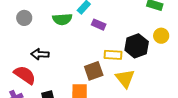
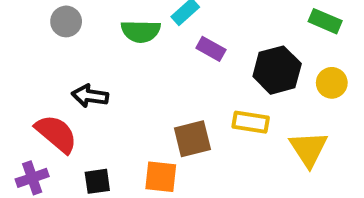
black hexagon: (137, 46) -> (277, 70), moved
yellow rectangle: (113, 55) -> (251, 122), moved
yellow triangle: (125, 78) -> (309, 149), moved

